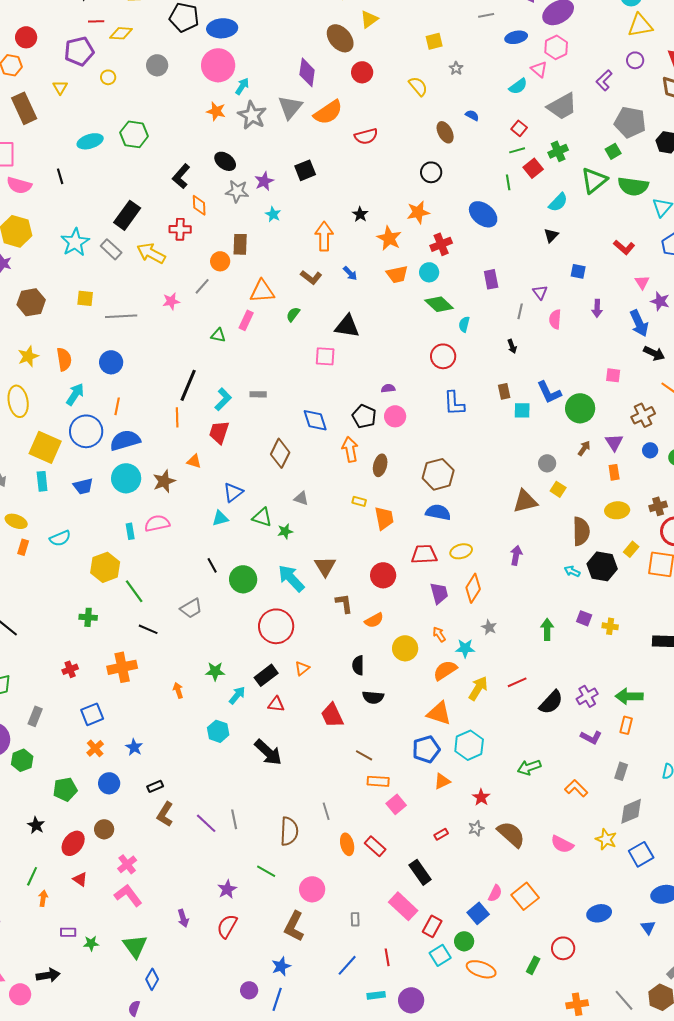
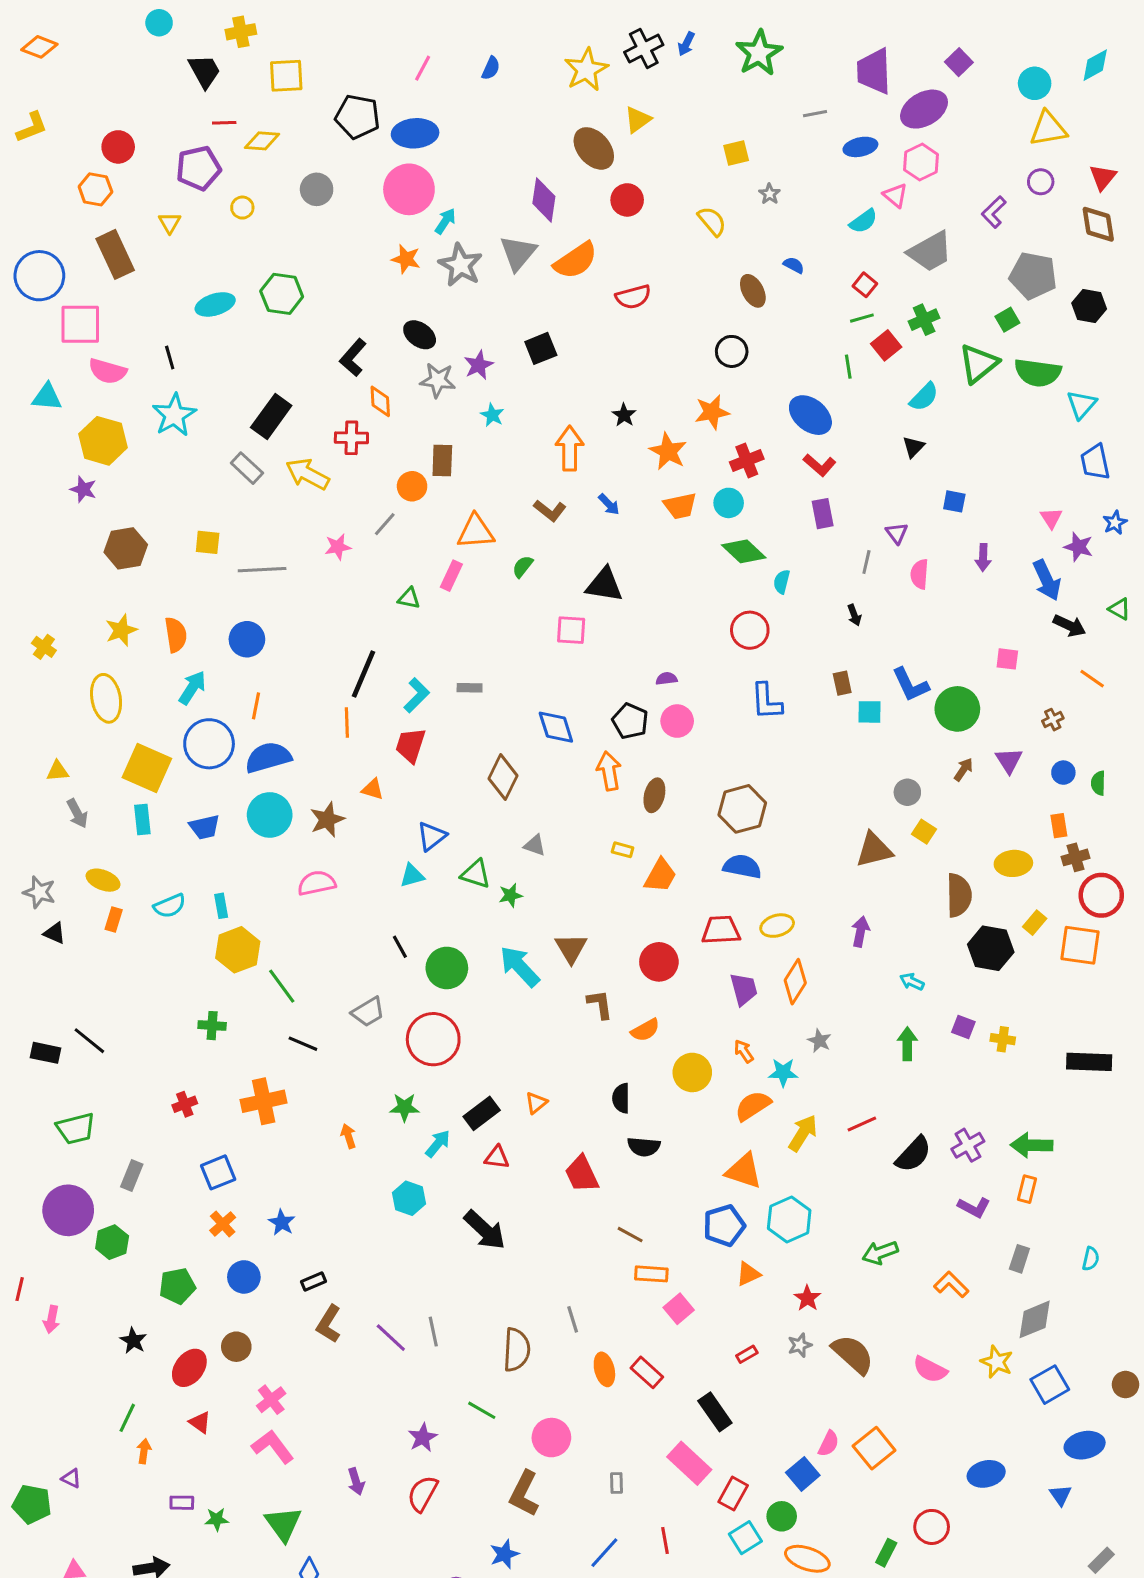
cyan star: (75, 242) -> (174, 415), moved
red L-shape: (624, 247) -> (820, 465), moved
brown cross: (643, 415) -> (1053, 720), size x0.6
orange rectangle: (614, 472) -> (1059, 826), moved
orange trapezoid: (384, 518) -> (660, 876), turned 40
cyan rectangle: (130, 531) -> (221, 906), moved
cyan arrow: (572, 571) -> (912, 982), moved
red circle: (276, 626) -> (433, 1039), moved

